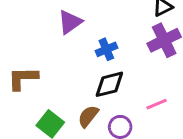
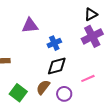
purple triangle: (70, 22) -> (30, 25), turned 30

